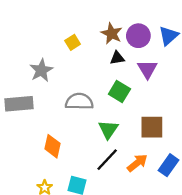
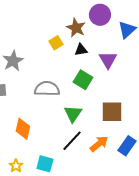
purple circle: (138, 36) -> (100, 15), moved
yellow square: (73, 42) -> (56, 43), moved

